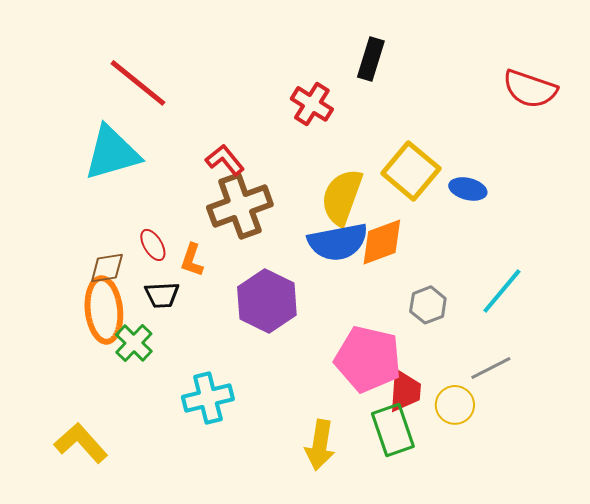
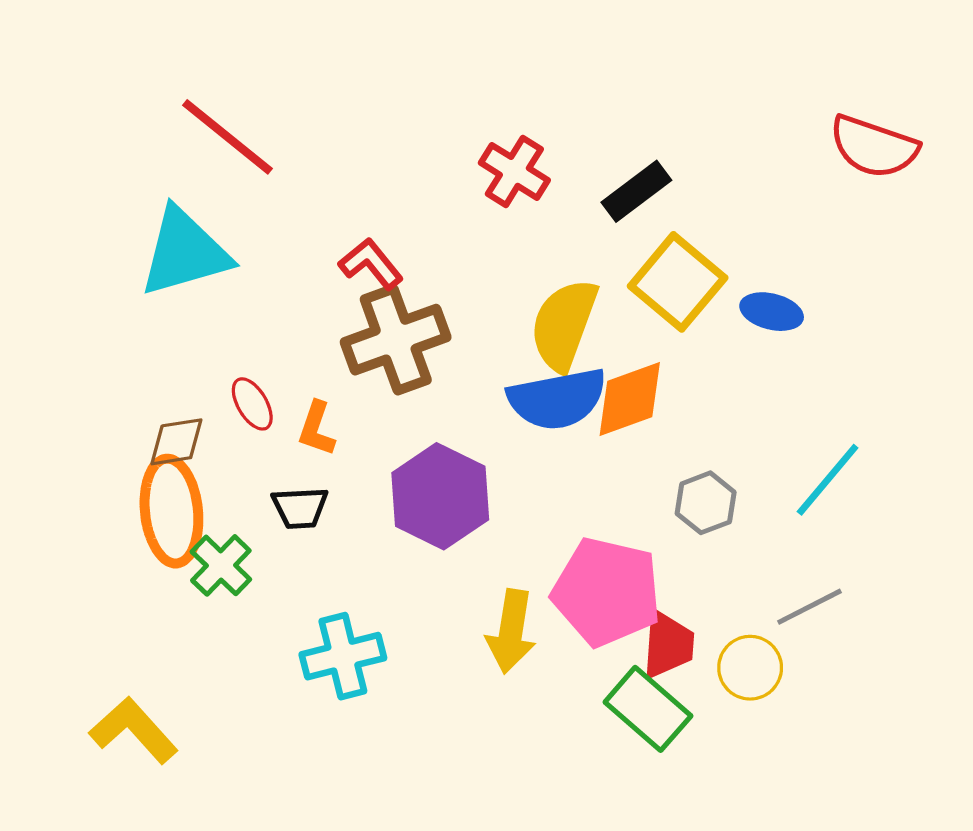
black rectangle: (371, 59) -> (636, 191), moved, turned 36
black trapezoid: (162, 295) -> (300, 508), moved
green rectangle: (393, 430) -> (648, 709), turned -30
yellow arrow: (320, 445) -> (511, 631), moved

